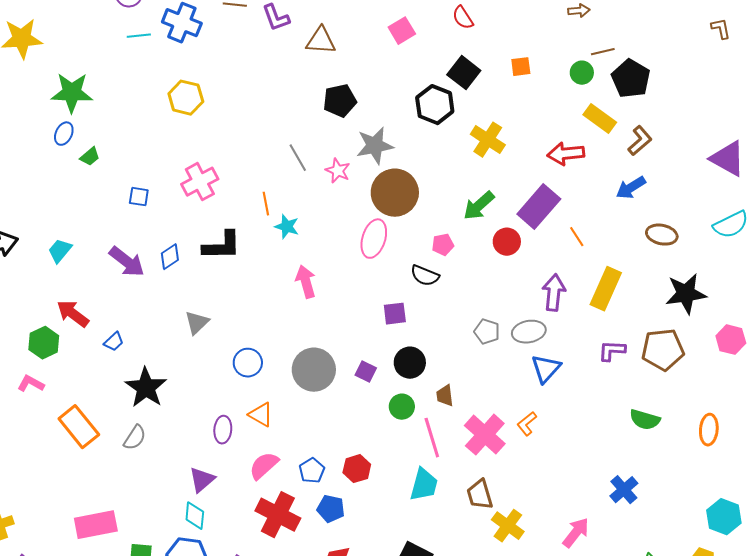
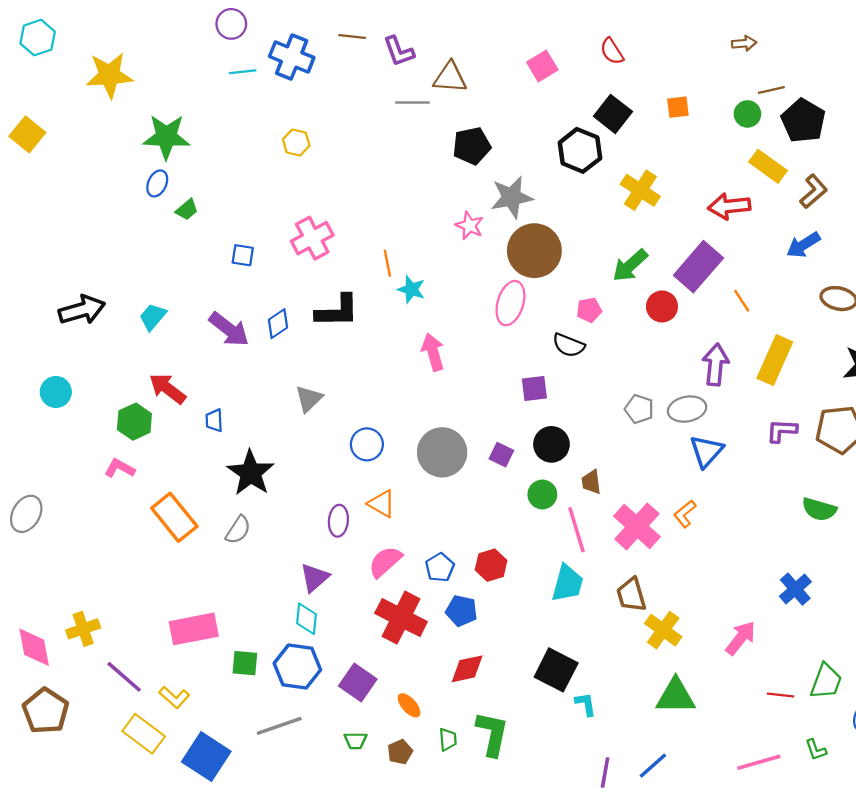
yellow hexagon: (186, 98) -> (296, 142), size x0.7
gray line: (298, 158) -> (412, 103), moved, turned -60
blue trapezoid: (114, 342) -> (214, 420), turned 130

